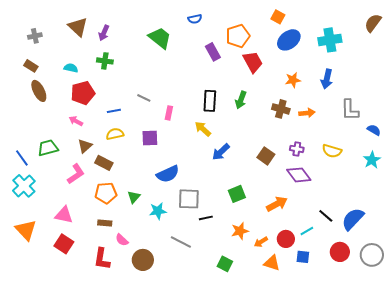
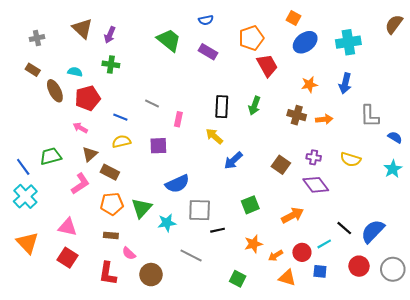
purple rectangle: (213, 52) -> (208, 52), moved, turned -30
brown ellipse: (39, 91) -> (55, 91), moved
blue line: (114, 111) -> (120, 117), turned 32
green triangle: (134, 197) -> (141, 208), size x1.5

